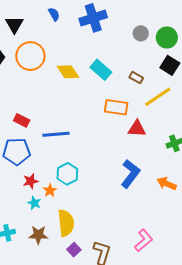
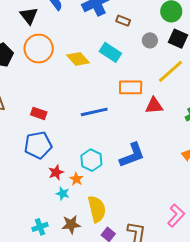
black triangle: (14, 25) -> (29, 16), moved
gray circle: (141, 33) -> (150, 40), moved
brown rectangle: (136, 78) -> (123, 21), moved
blue line: (56, 134) -> (94, 112), moved
blue L-shape: (130, 174) -> (132, 155), moved, turned 40

